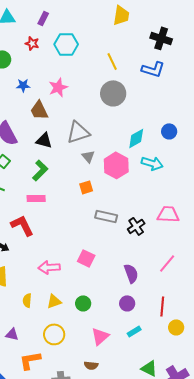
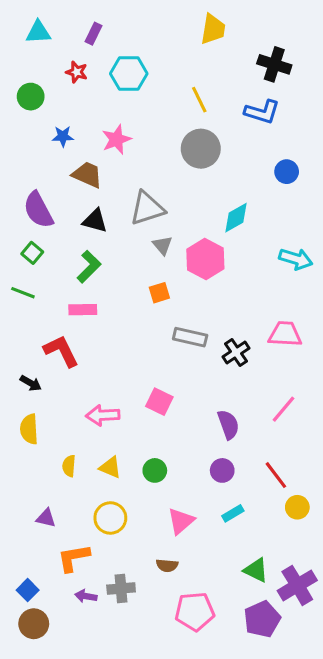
brown trapezoid: (39, 110) -> (87, 175), turned 140
blue circle: (169, 131) -> (287, 172), moved
cyan arrow: (152, 163) -> (296, 259), moved
yellow triangle: (54, 301) -> (110, 467), turned 42
red line: (162, 306) -> (276, 475), turned -42

